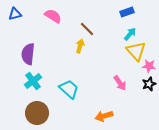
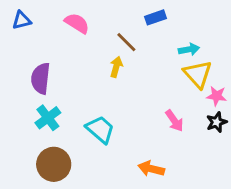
blue rectangle: (127, 12) -> (156, 17), moved
cyan arrow: (130, 34) -> (189, 49), turned 40
orange arrow: (104, 116) -> (151, 169), turned 30

